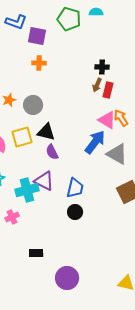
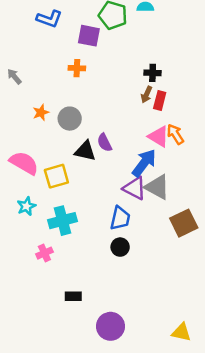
purple square: (37, 36) -> (89, 36), moved
yellow square: (22, 137) -> (56, 176), moved
purple semicircle: (52, 152) -> (104, 143), moved
gray triangle: (117, 154) -> (157, 187), moved
purple triangle: (44, 181) -> (135, 188), moved

